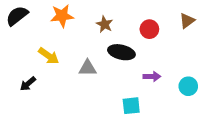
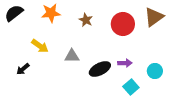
brown triangle: (187, 21) -> (154, 17), size x1.5
red circle: (149, 29) -> (123, 24), size x1.5
black ellipse: (121, 52) -> (100, 69), moved, turned -40
cyan square: (131, 106) -> (131, 87), moved, turned -35

